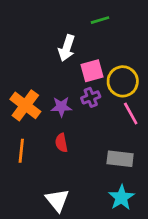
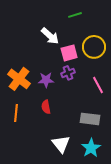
white arrow: (67, 48) -> (50, 36), turned -66
yellow circle: (123, 81) -> (94, 47), moved
white triangle: (57, 200) -> (61, 144), moved

